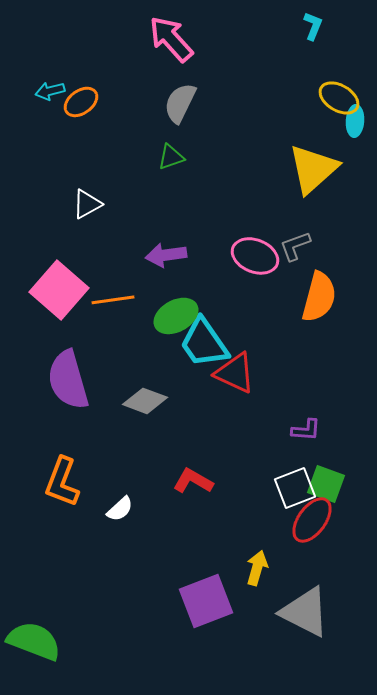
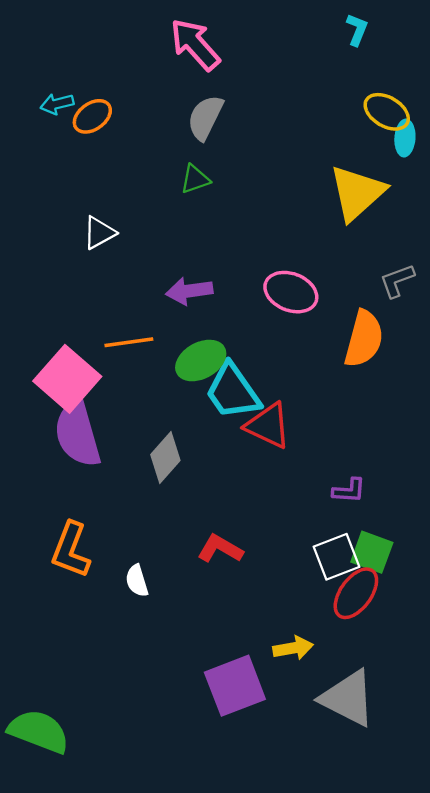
gray L-shape: (295, 246) -> (397, 281), moved
pink square: (59, 290) -> (67, 379), moved
gray diamond: (145, 401) -> (165, 458), turned -69
white semicircle: (120, 509) -> (137, 581), turned 116
yellow arrow: (257, 568) -> (293, 648), turned 64

